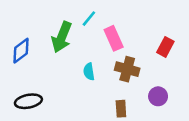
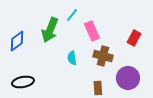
purple circle: (158, 96) -> (128, 78), size x1.5

